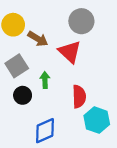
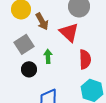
brown arrow: (38, 39) -> (42, 21), turned 30
red semicircle: (79, 97) -> (85, 59), moved

